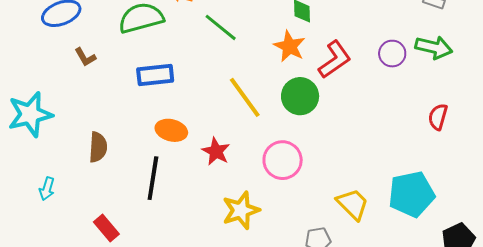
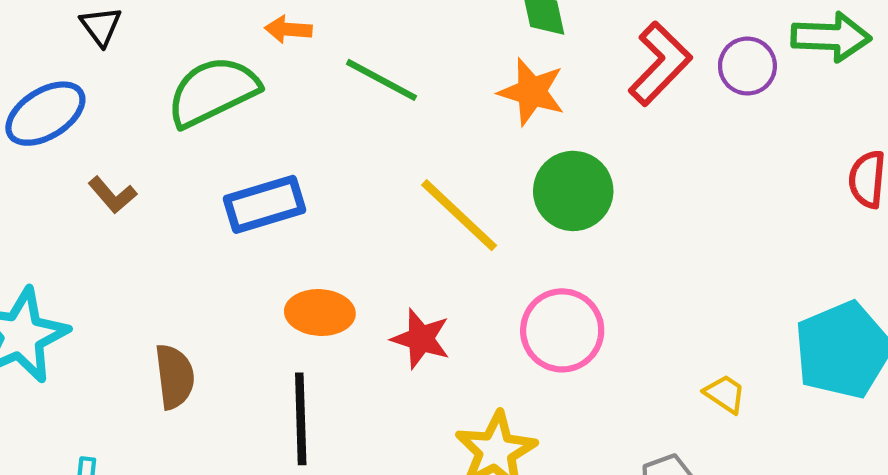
red L-shape: (335, 60) -> (660, 64), moved
yellow trapezoid: (353, 204) -> (725, 394), size x0.6

